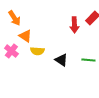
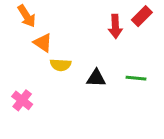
pink cross: (11, 51) -> (22, 100), moved
black triangle: (61, 60) -> (96, 78), turned -32

